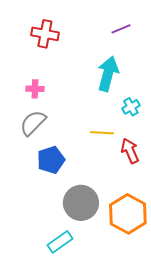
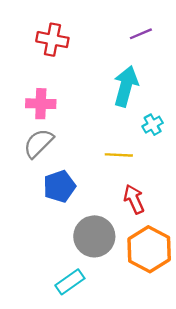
pink cross: (35, 89) -> (41, 104), size x1.4
red arrow: (130, 151) -> (134, 199), moved

